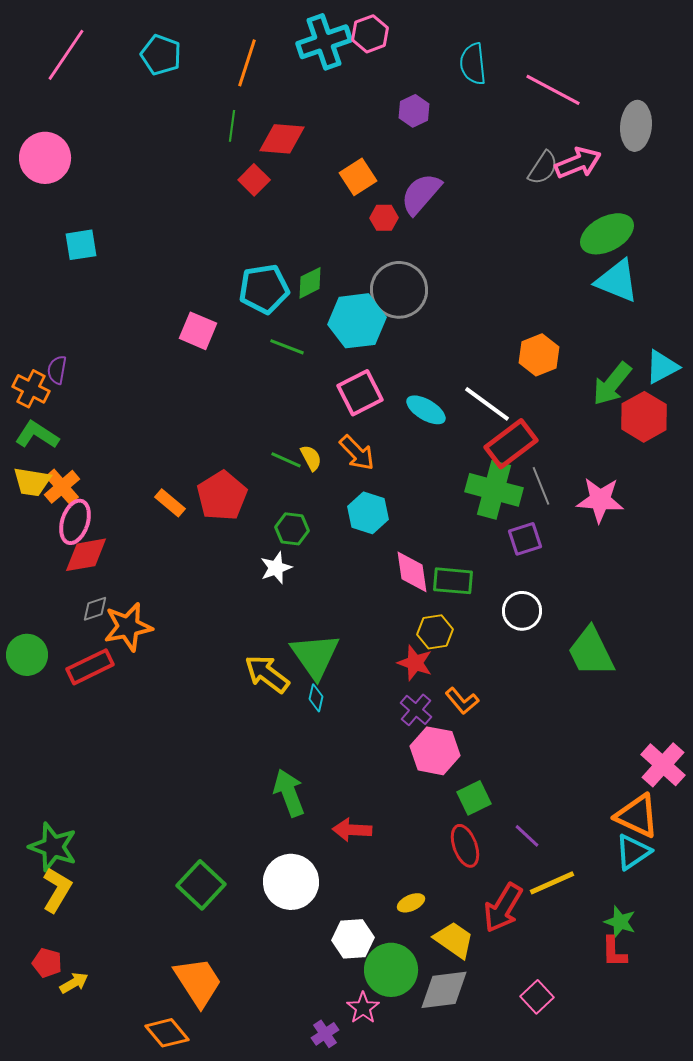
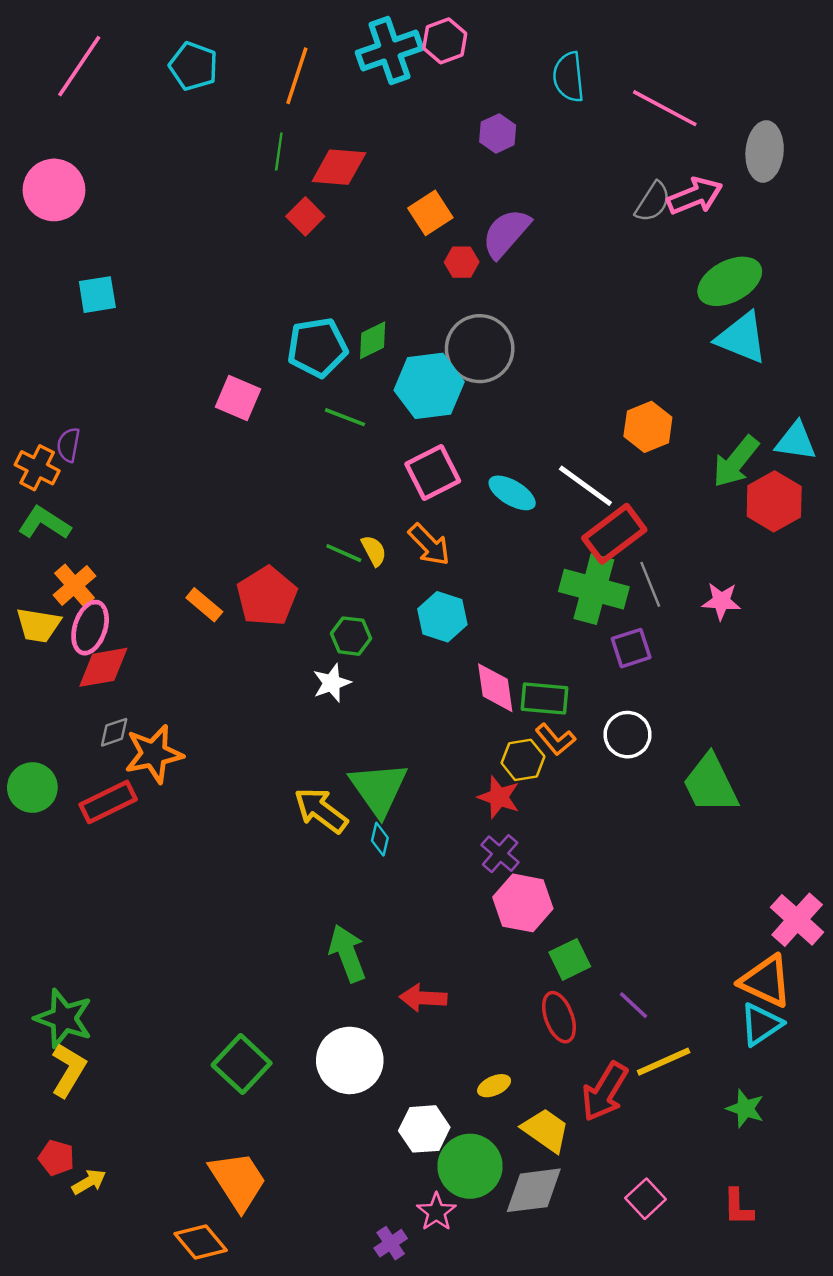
cyan triangle: (662, 367) -> (796, 441), turned 36
yellow trapezoid: (32, 482) -> (38, 625), moved
pink star: (600, 500) -> (721, 601), size x0.7
orange L-shape: (462, 701) -> (555, 739), moved
red L-shape: (614, 952) -> (738, 1207), moved

